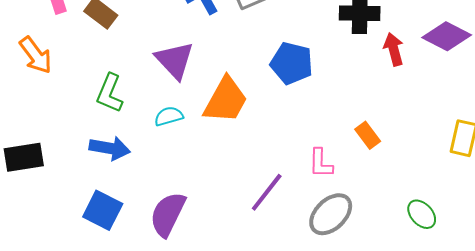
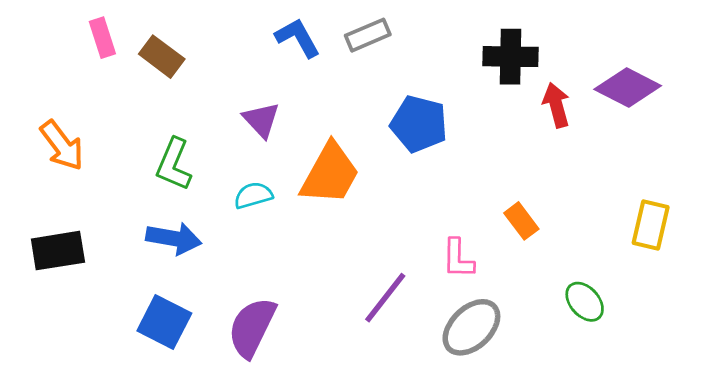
orange arrow: (36, 55) -> (62, 145), moved
purple triangle: (175, 60) -> (261, 120), size x0.7
green ellipse: (422, 214) -> (585, 302), moved

